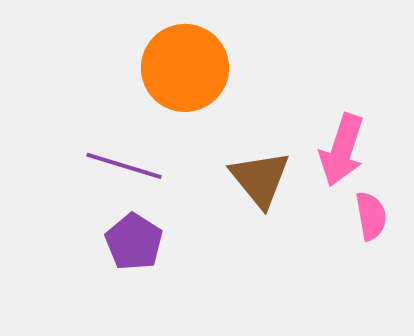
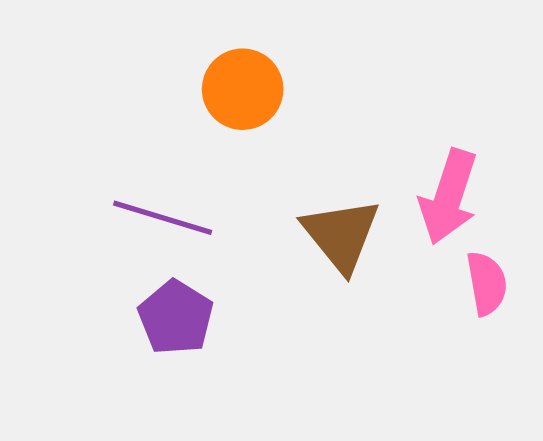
orange circle: (185, 68) -> (243, 89), size x0.7

